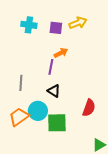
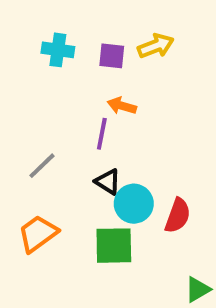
orange arrow: (61, 53) -> (122, 106), turned -136
gray line: (21, 83) -> (42, 166), turned 42
cyan circle: (38, 111) -> (134, 204), moved

